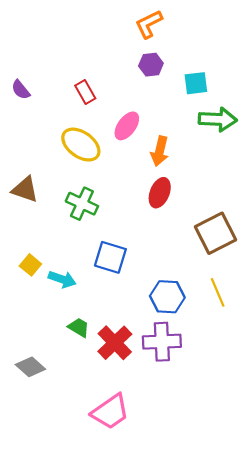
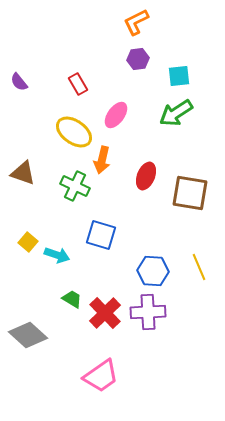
green arrow: (218, 119) -> (176, 113), moved, turned 144
orange arrow: (160, 151) -> (102, 160), moved
brown square: (216, 233) -> (190, 193), moved, turned 36
gray diamond: (30, 367) -> (28, 335), size x1.4

